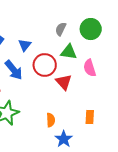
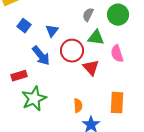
orange rectangle: (90, 117) -> (117, 103), size x1.5

